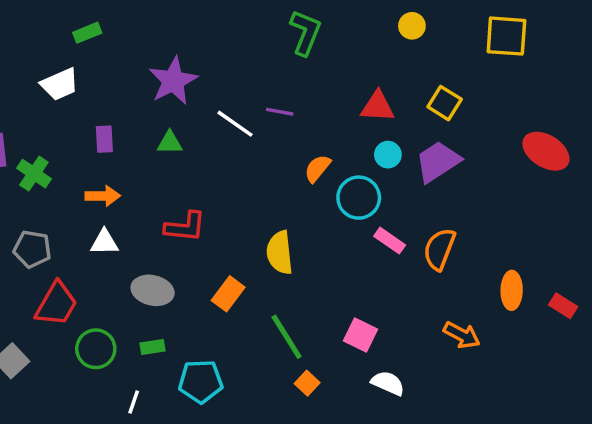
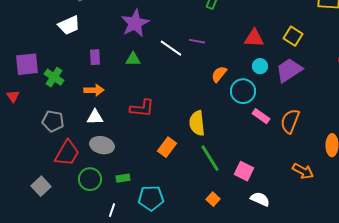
gray ellipse: (153, 290) -> (102, 145), moved
green line: (287, 337) -> (210, 158), moved

